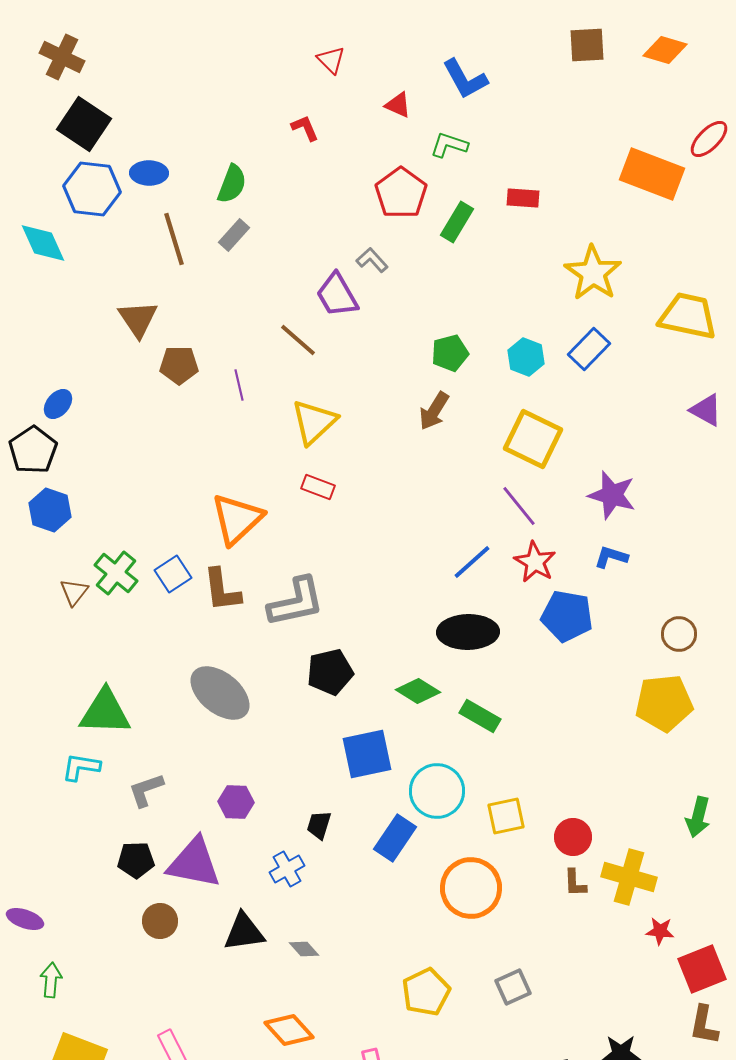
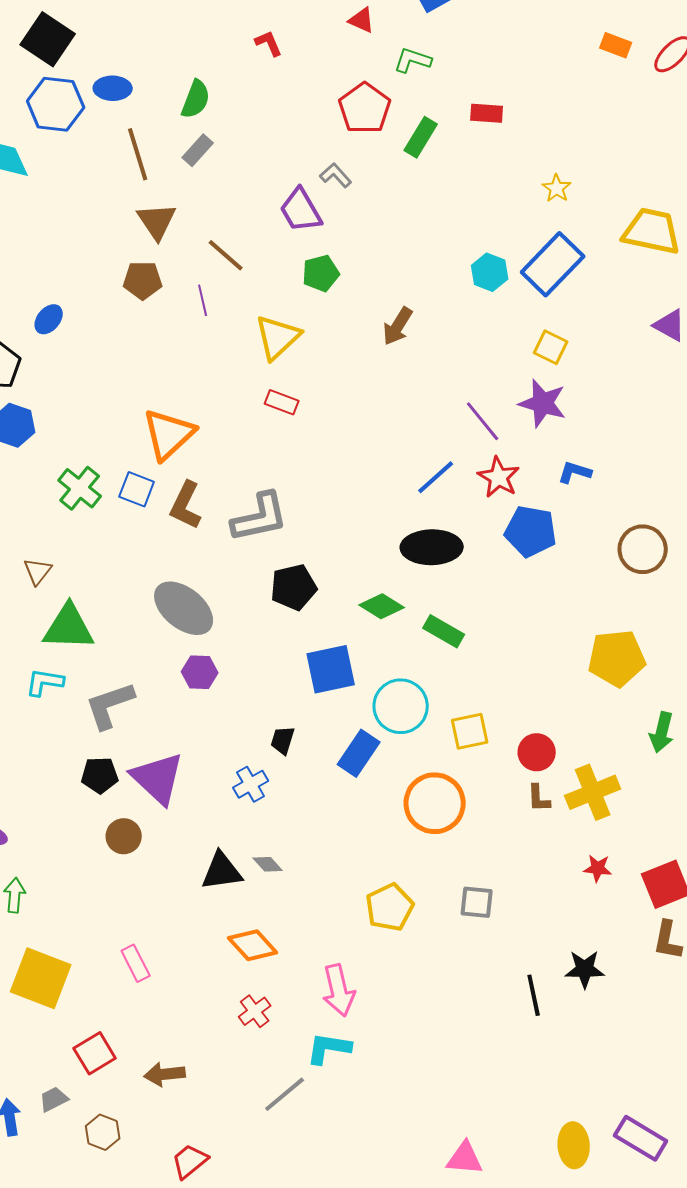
orange rectangle: (652, 174) -> (616, 45), moved, size x0.5
yellow star: (593, 273) -> (557, 188), size x0.5
brown triangle: (138, 319) -> (157, 221), moved
brown line: (298, 340) -> (226, 255), moved
blue rectangle: (589, 349) -> (553, 264), size x1.5
green pentagon: (450, 353) -> (321, 273), moved
blue ellipse: (58, 404) -> (49, 319), moved
yellow square: (533, 439) -> (551, 347), moved, size x0.6
purple star: (612, 495) -> (543, 403), moved
orange triangle: (237, 519) -> (169, 434), moved
blue square: (173, 574) -> (137, 489), turned -36
brown L-shape: (222, 590) -> (186, 505), turned 33
brown triangle: (74, 592) -> (38, 571), moved
brown circle: (679, 634) -> (643, 549), size x1.4
yellow pentagon: (664, 703) -> (617, 658), moved
gray L-shape: (146, 790) -> (110, 705), size x1.4
purple hexagon: (236, 802) -> (200, 672), moved
purple triangle: (194, 863) -> (158, 778), turned 32
yellow cross: (629, 877) -> (593, 792), turned -38
red star: (660, 931) -> (598, 868), moved
black triangle: (244, 932) -> (222, 871), moved
gray square: (513, 987) -> (477, 902), turned 30

